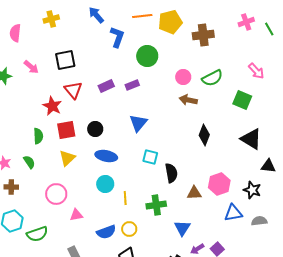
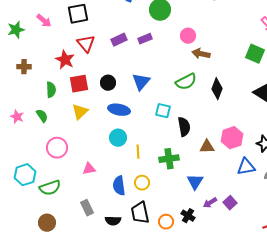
pink circle: (183, 77) -> (188, 36), moved
green semicircle: (212, 78) -> (186, 82), moved
blue triangle: (138, 123) -> (141, 82), moved
brown cross: (11, 187) -> (24, 67), moved
pink circle: (56, 194) -> (57, 148), moved
blue semicircle: (106, 232) -> (119, 186), turned 102

